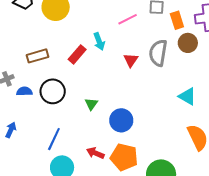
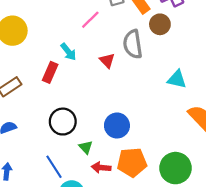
black circle: (53, 91) -> (63, 122), moved
green triangle: (91, 104) -> (86, 147), moved
blue line: (54, 139) -> (54, 167), turned -40

